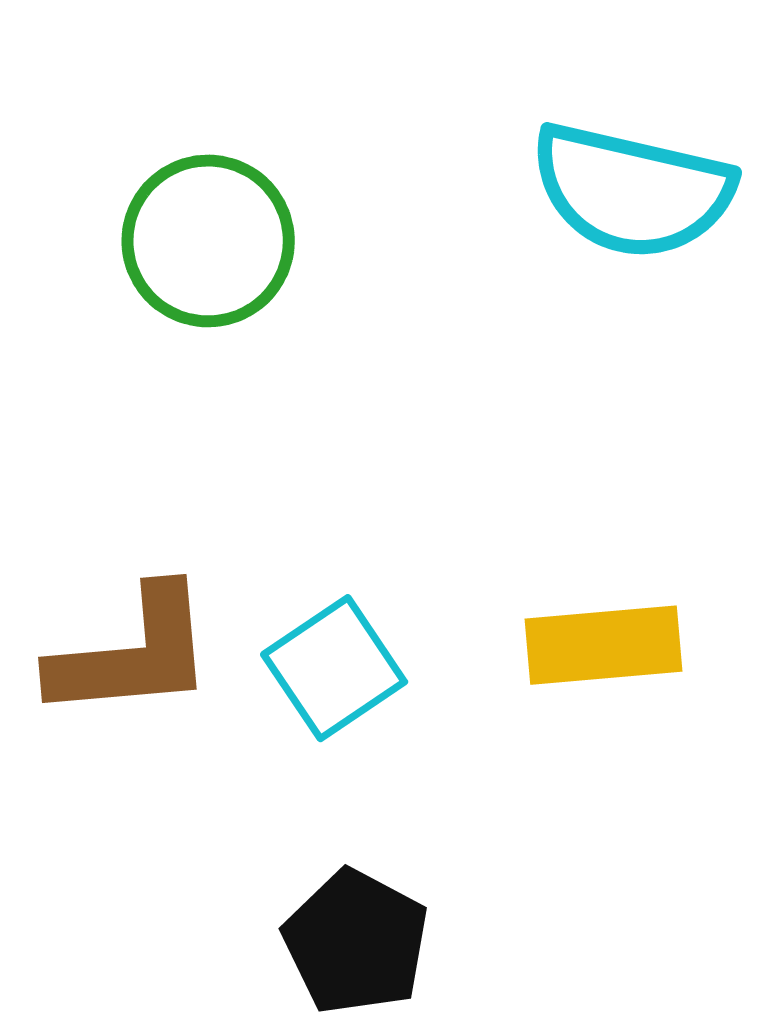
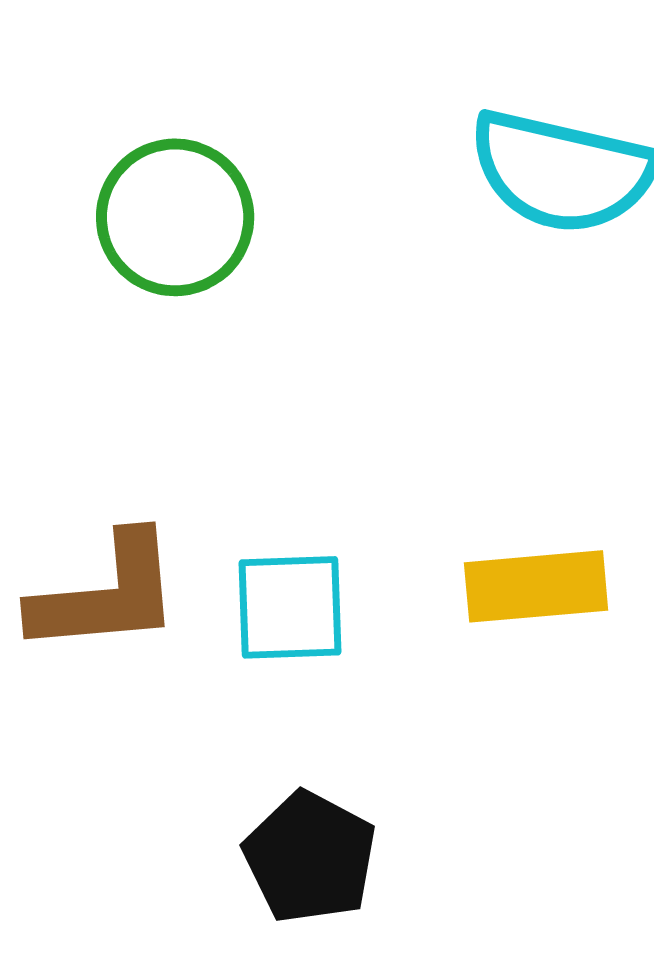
cyan square: (334, 668) -> (290, 607), turned 32

